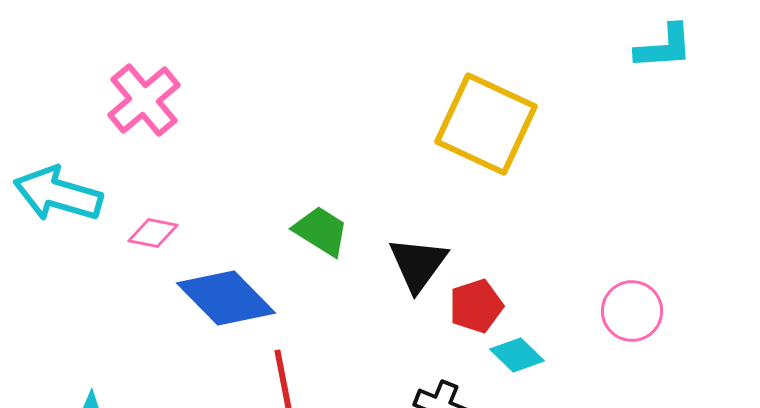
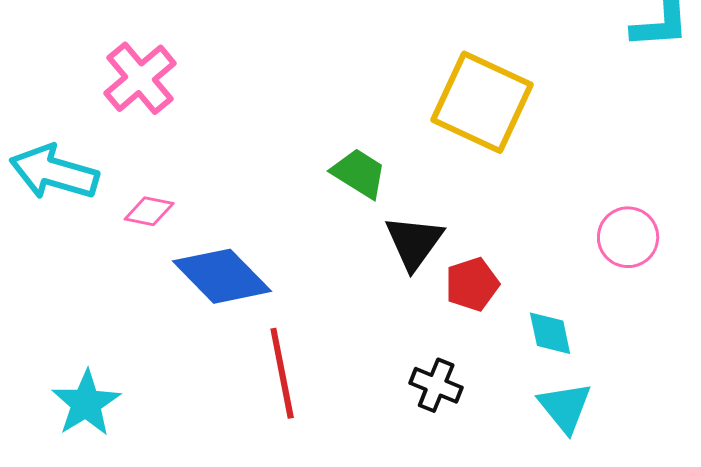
green trapezoid: (321, 231) -> (359, 173), moved
pink circle: (632, 311) -> (628, 237), moved
cyan diamond: (517, 355) -> (550, 333), moved, turned 34

